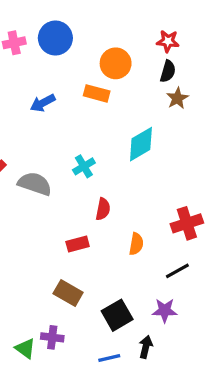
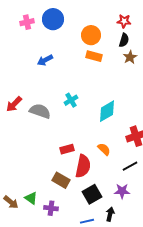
orange rectangle: (97, 93) -> (94, 56), moved
cyan diamond: (141, 144) -> (107, 111), moved
red semicircle: (103, 209) -> (83, 166), moved, size x1.6
orange semicircle: (136, 244) -> (104, 149), turned -56
green triangle: (25, 348) -> (31, 198), moved

